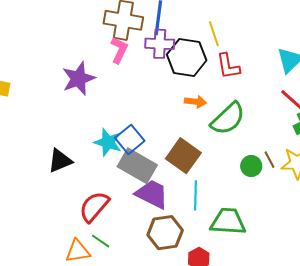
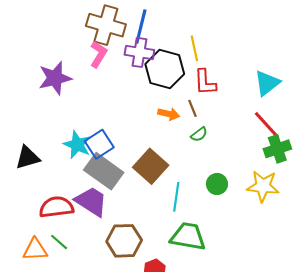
green semicircle: (228, 119) -> (199, 134), size x0.5
brown line: (270, 160) -> (193, 108), moved
purple trapezoid: (152, 194) -> (91, 201), moved
cyan line: (196, 195) -> (176, 197), moved
red semicircle: (94, 207) -> (56, 207), turned 36

